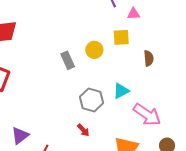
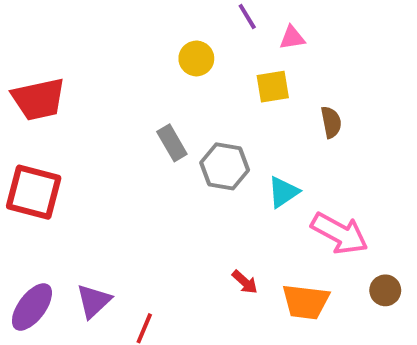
yellow circle: (94, 50) -> (196, 58), moved
gray hexagon: (92, 100) -> (225, 166), moved
red arrow: (83, 130) -> (245, 282), moved

